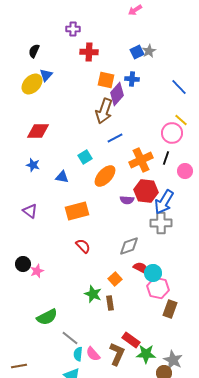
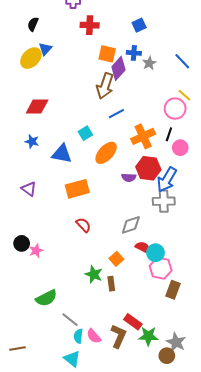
gray star: (149, 51) -> (149, 63), moved
pink circle: (185, 171) -> (180, 148), moved
blue triangle: (62, 177) -> (62, 154), size x1.5

